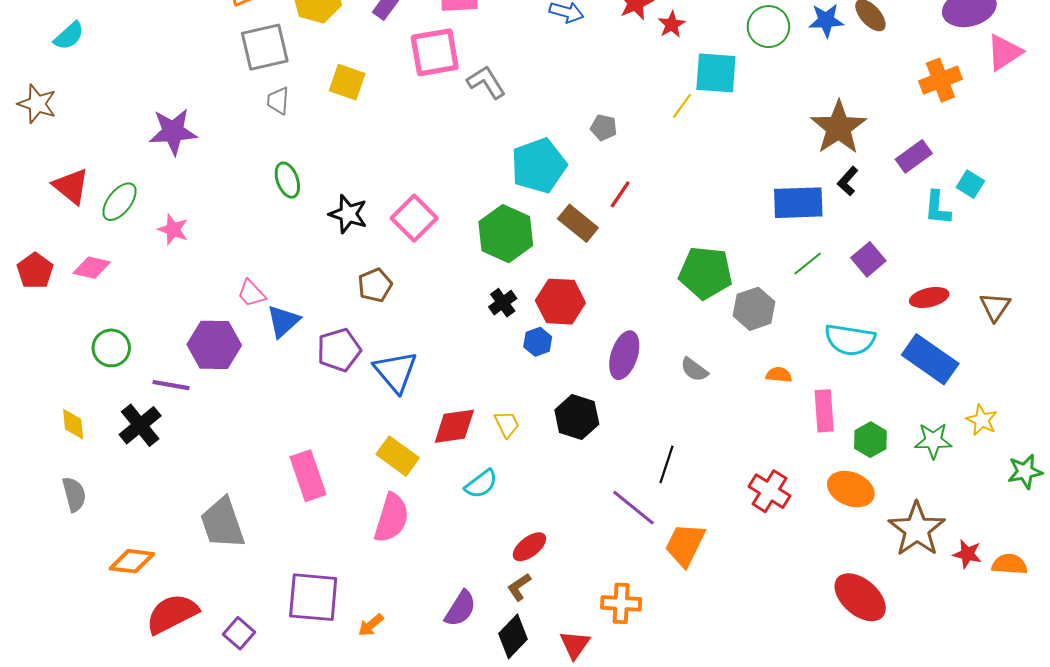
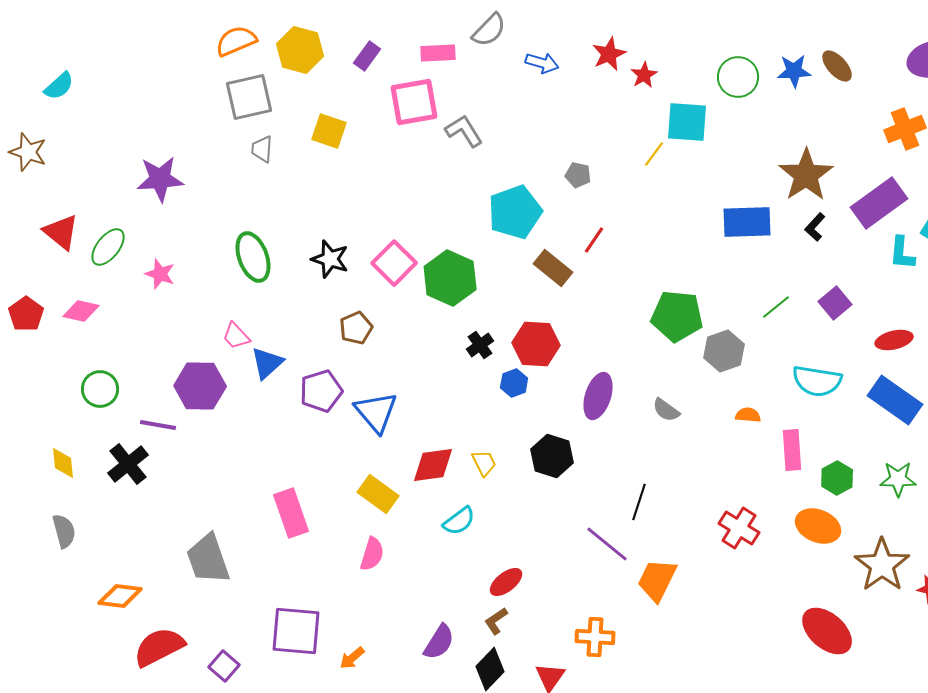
purple rectangle: (914, 156) -> (879, 203), size x1.6
green ellipse: (287, 180) -> (253, 257), moved, size x1.4
blue rectangle: (798, 203) -> (747, 222), moved
green hexagon: (506, 234) -> (450, 278), moved
pink semicircle: (391, 518) -> (372, 554), size x0.7

